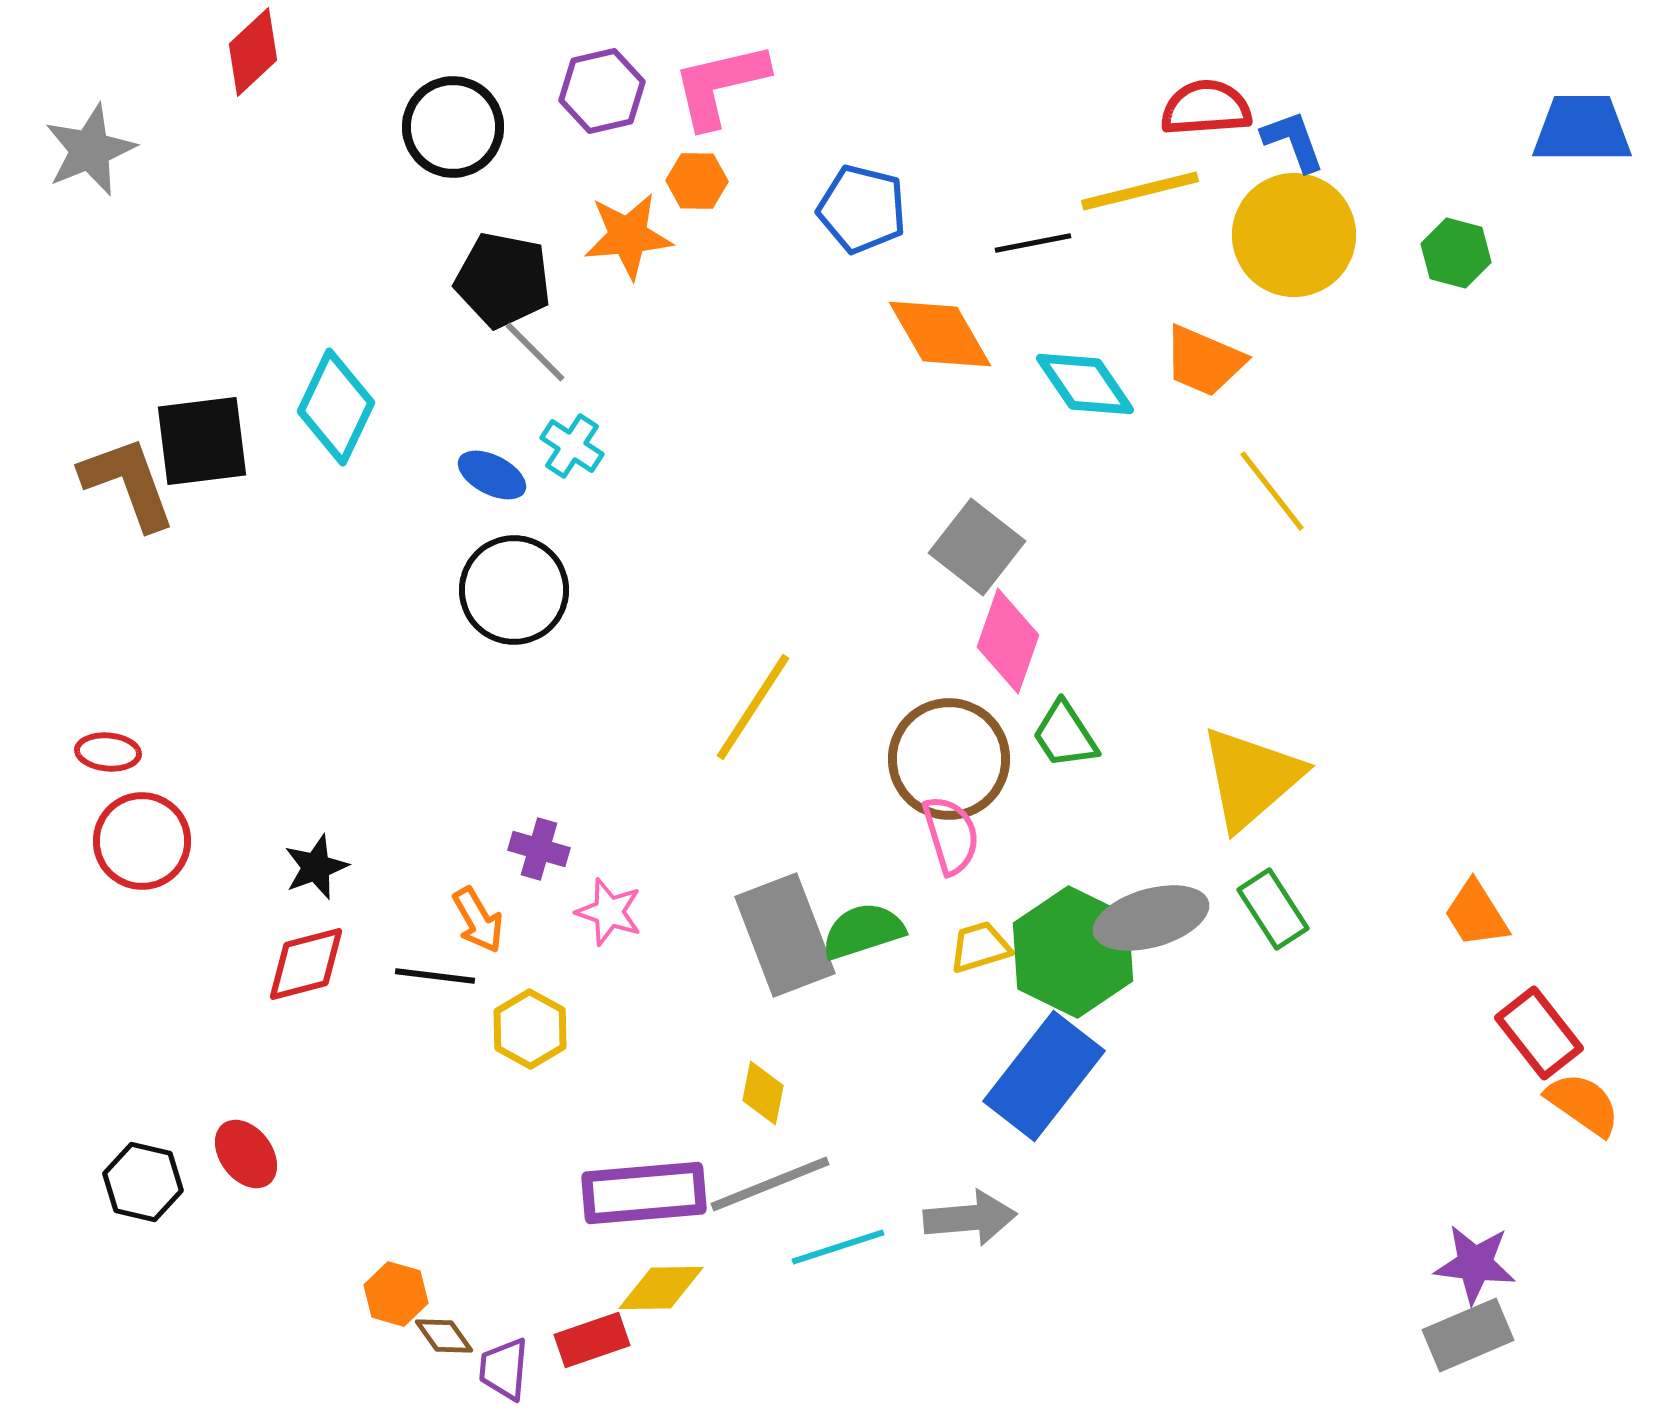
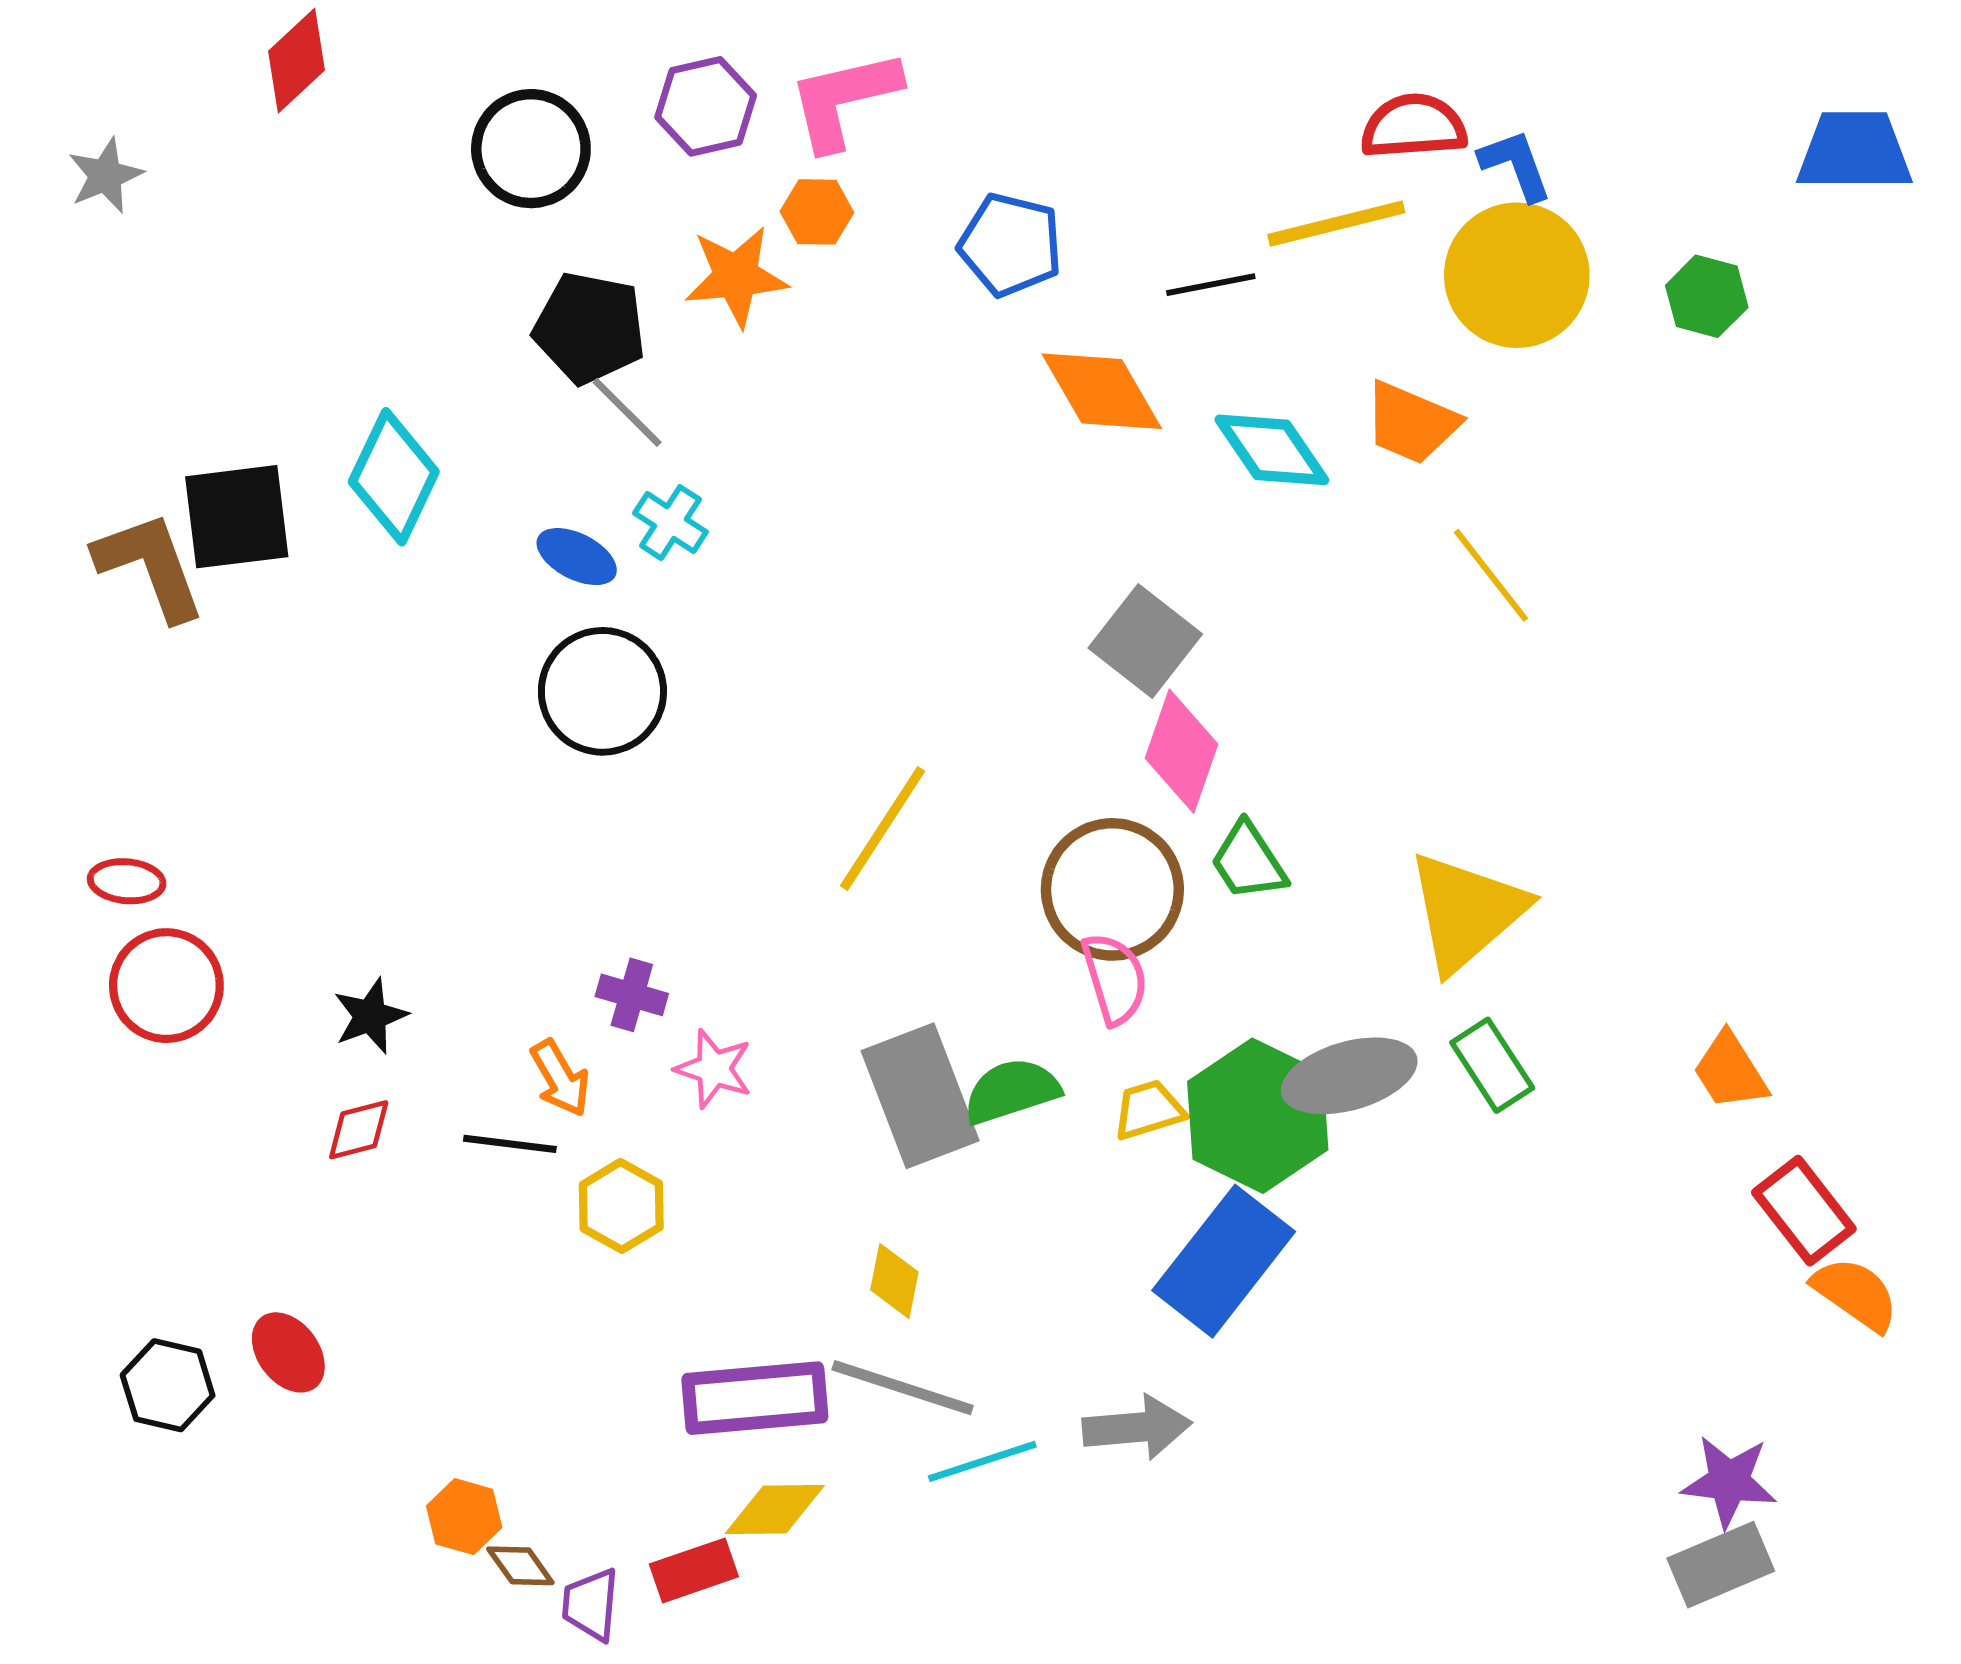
gray star: (90, 150) -> (105, 176), size x0.7
red diamond: (306, 964) -> (359, 1130), size x0.7
gray line: (770, 1184) -> (903, 1388), turned 40

